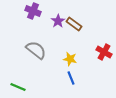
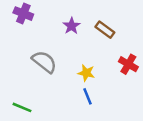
purple cross: (33, 11) -> (23, 14), moved
brown rectangle: (74, 24) -> (105, 30), moved

